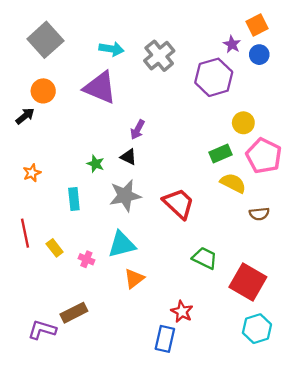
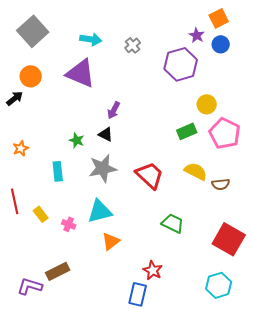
gray cross: (159, 56) -> (133, 45), size x0.6
yellow semicircle: (233, 183) -> (196, 171), moved
red square: (248, 282) -> (229, 239), moved

